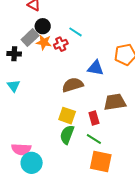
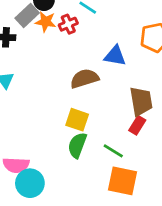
brown trapezoid: (115, 102) -> (141, 101), turned 90
red rectangle: (94, 118) -> (137, 125), moved, turned 48

